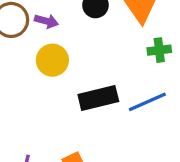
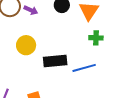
yellow circle: (52, 60) -> (26, 45), moved

